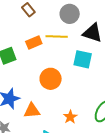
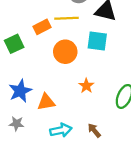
orange circle: (51, 79) -> (65, 52), moved
orange star: (70, 117) -> (86, 86), moved

